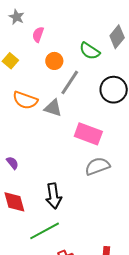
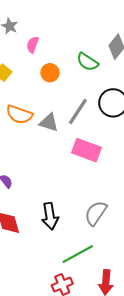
gray line: (70, 82) -> (78, 112), moved
gray semicircle: (97, 166) -> (96, 213), moved, turned -35
green line: (45, 231) -> (78, 254), moved

